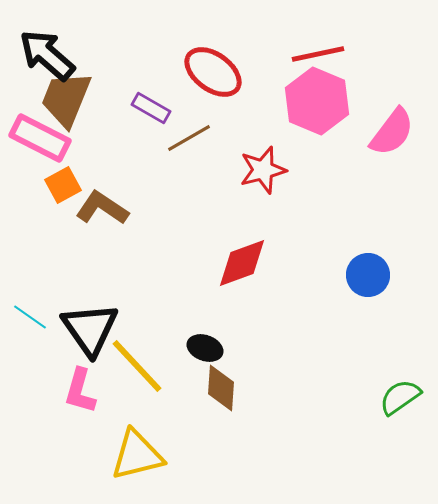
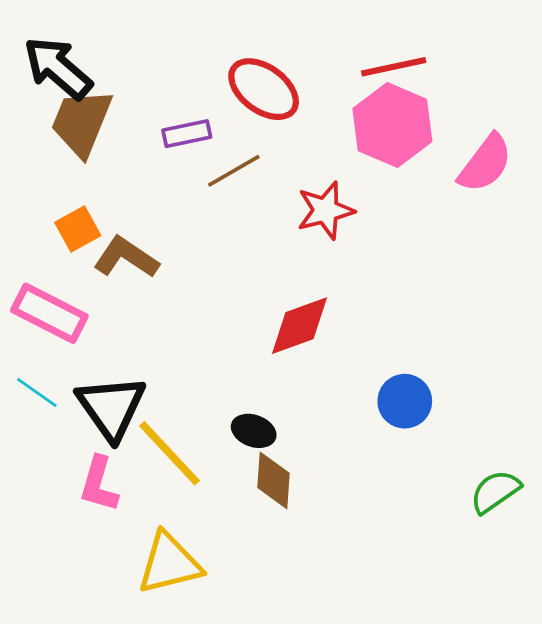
purple rectangle: (151, 108) -> (187, 134), turned -42
pink rectangle: (40, 138) -> (49, 313), moved
blue circle: (368, 275) -> (405, 401), moved

